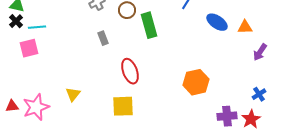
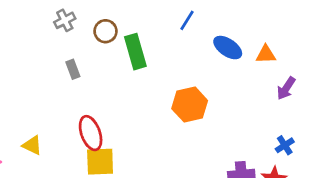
red ellipse: (130, 71) -> (91, 133), moved
orange hexagon: (196, 82) -> (190, 105), moved
yellow triangle: (73, 94) -> (32, 145), turned -42

